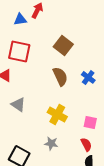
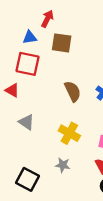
blue triangle: (20, 19) -> (30, 37), moved
brown square: (63, 45) -> (62, 43), moved, turned -30

